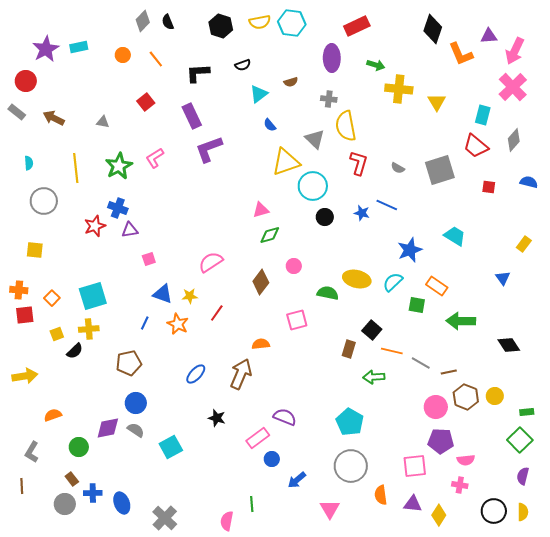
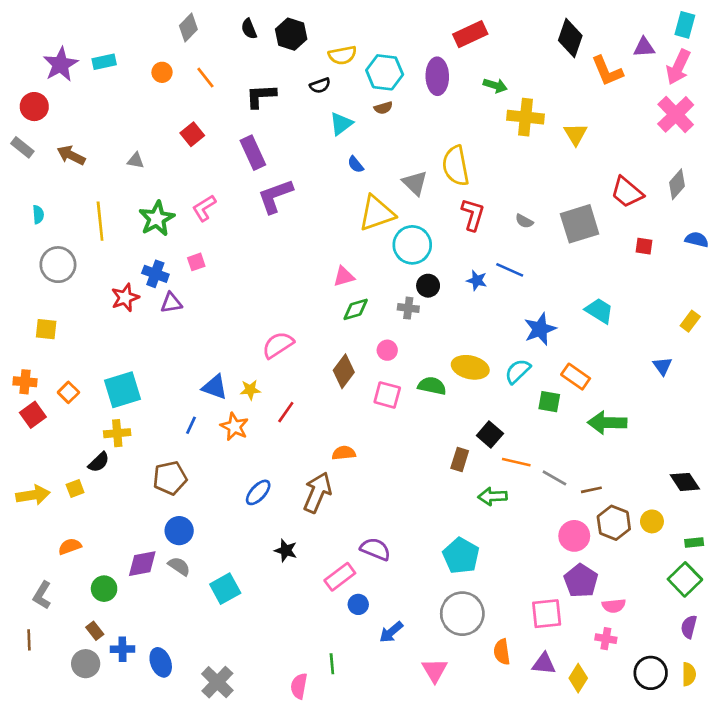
black semicircle: (168, 22) -> (249, 29), moved
yellow semicircle: (260, 22) -> (342, 55), moved
cyan hexagon: (292, 23) -> (385, 72), moved
gray cross: (329, 99) -> (408, 308), moved
cyan rectangle: (483, 115) -> (685, 25), moved
pink square: (149, 259) -> (196, 262), moved
red square: (25, 315) -> (33, 415), turned -30
pink square: (297, 320) -> (387, 395), moved, turned 30
yellow square: (57, 334) -> (75, 489), moved
black diamond: (509, 345) -> (685, 482), moved
purple pentagon: (441, 441) -> (581, 581), turned 30

